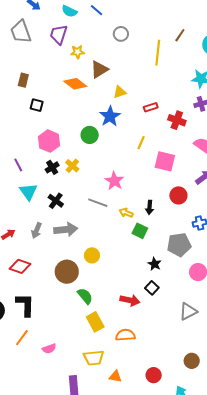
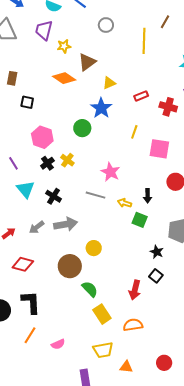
gray arrow: (37, 230) -> (37, 227), turned 35
red arrow: (130, 300) -> (135, 290), turned 96

